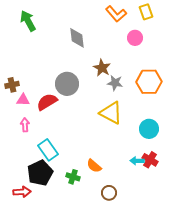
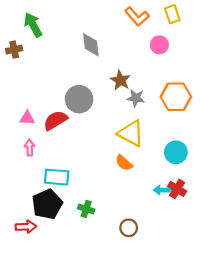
brown cross: (12, 85) -> (14, 50), moved
cyan rectangle: (48, 150) -> (57, 177), turned -50
orange semicircle: (94, 166) -> (124, 163), moved

